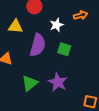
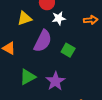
white star: (57, 25) -> (59, 18), moved
yellow triangle: (15, 26) -> (25, 18), turned -35

